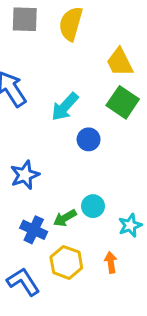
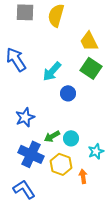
green arrow: (65, 218) -> (52, 136), moved
blue cross: (34, 230) -> (31, 154), size x1.4
yellow hexagon: (66, 262) -> (61, 164), moved

